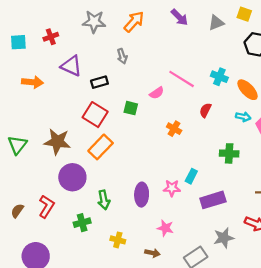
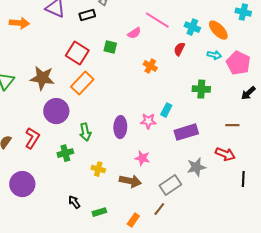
cyan cross: (219, 77) -> (192, 27), moved
black rectangle: (99, 82) -> (87, 15), moved
brown arrow: (152, 253) -> (130, 181), size x1.5

